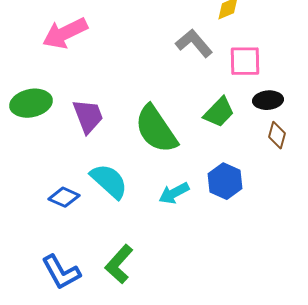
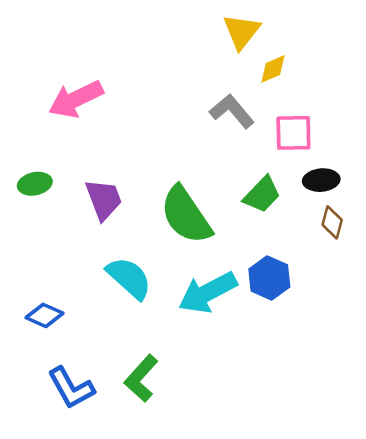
green ellipse: (31, 103) -> (35, 184), size x0.7
cyan arrow: (174, 193) -> (208, 292), size x1.6
blue diamond: (64, 197) -> (44, 315), moved

